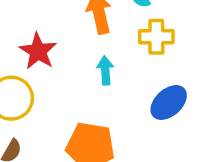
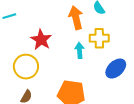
yellow cross: (156, 37) -> (99, 38), moved

